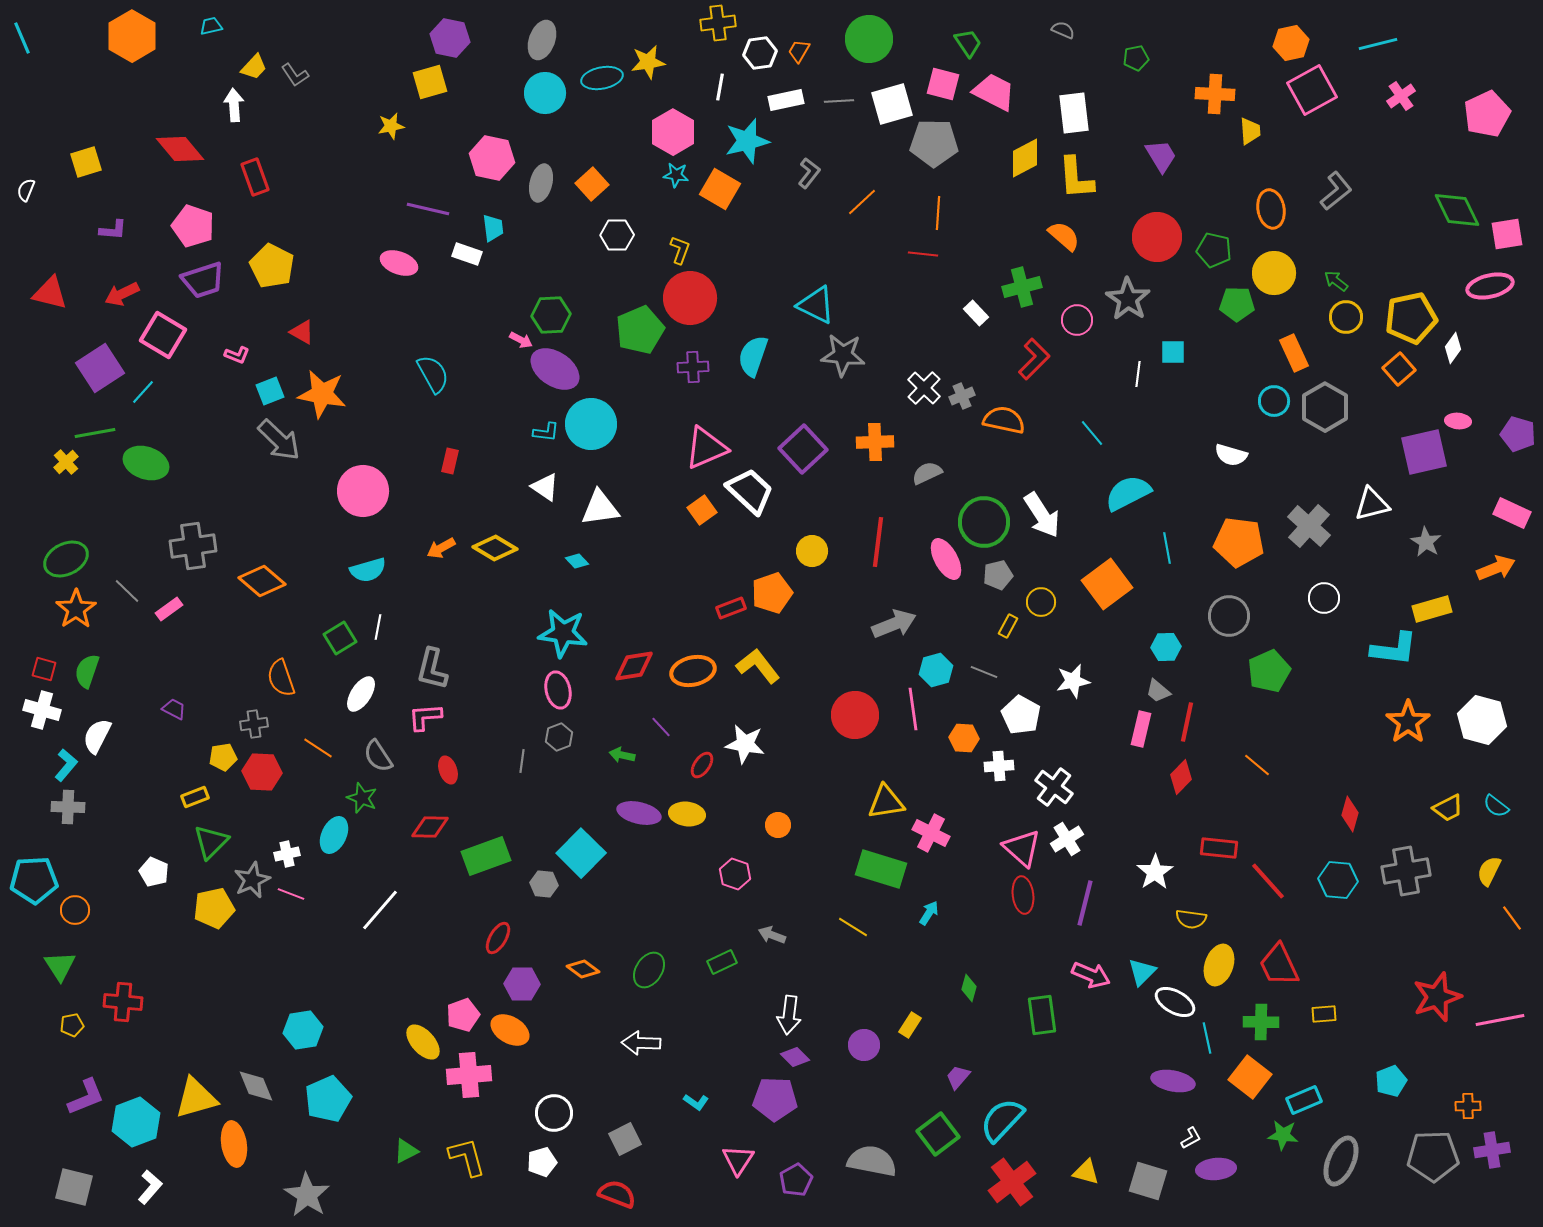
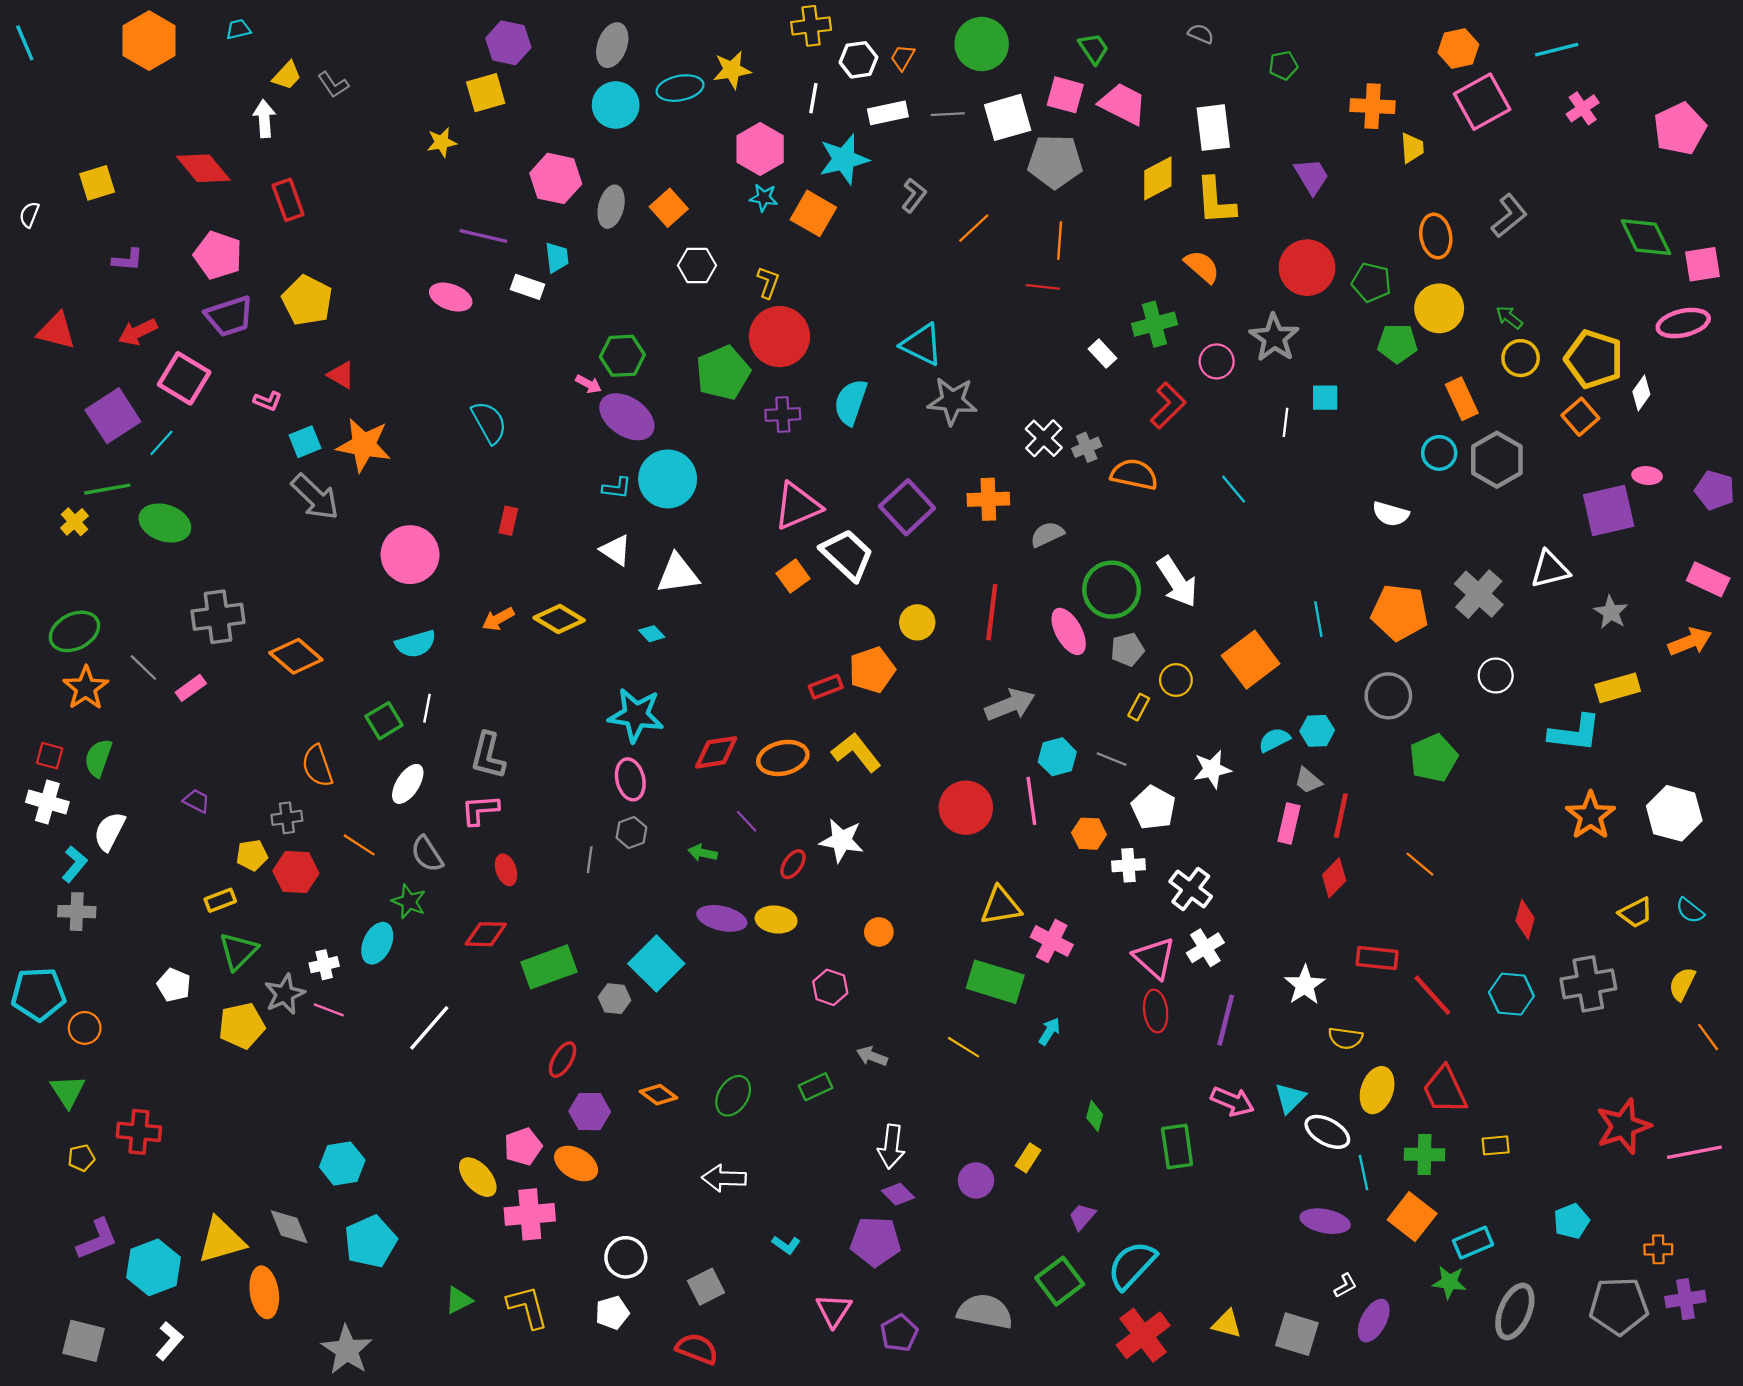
yellow pentagon: (1411, 318) -> (1594, 359), turned 30
cyan semicircle: (1128, 493) -> (1274, 740), moved, size x0.6
purple ellipse: (1216, 1169) -> (1374, 1321), turned -57

